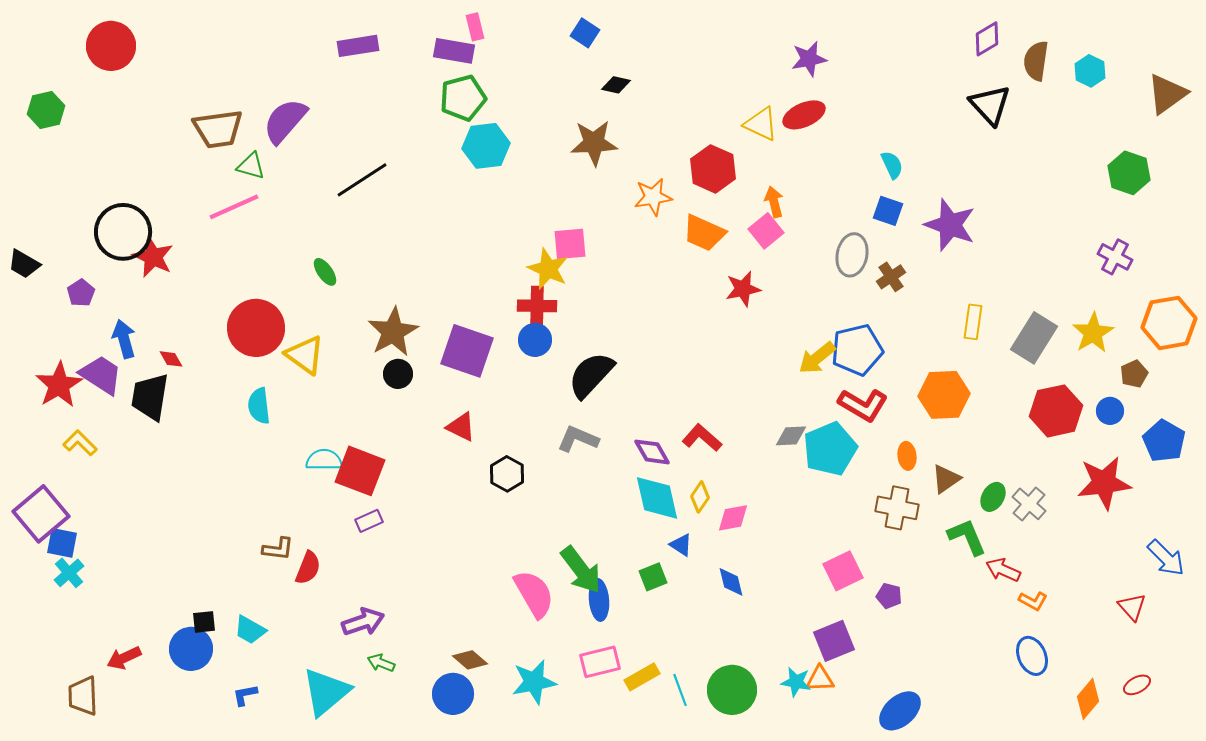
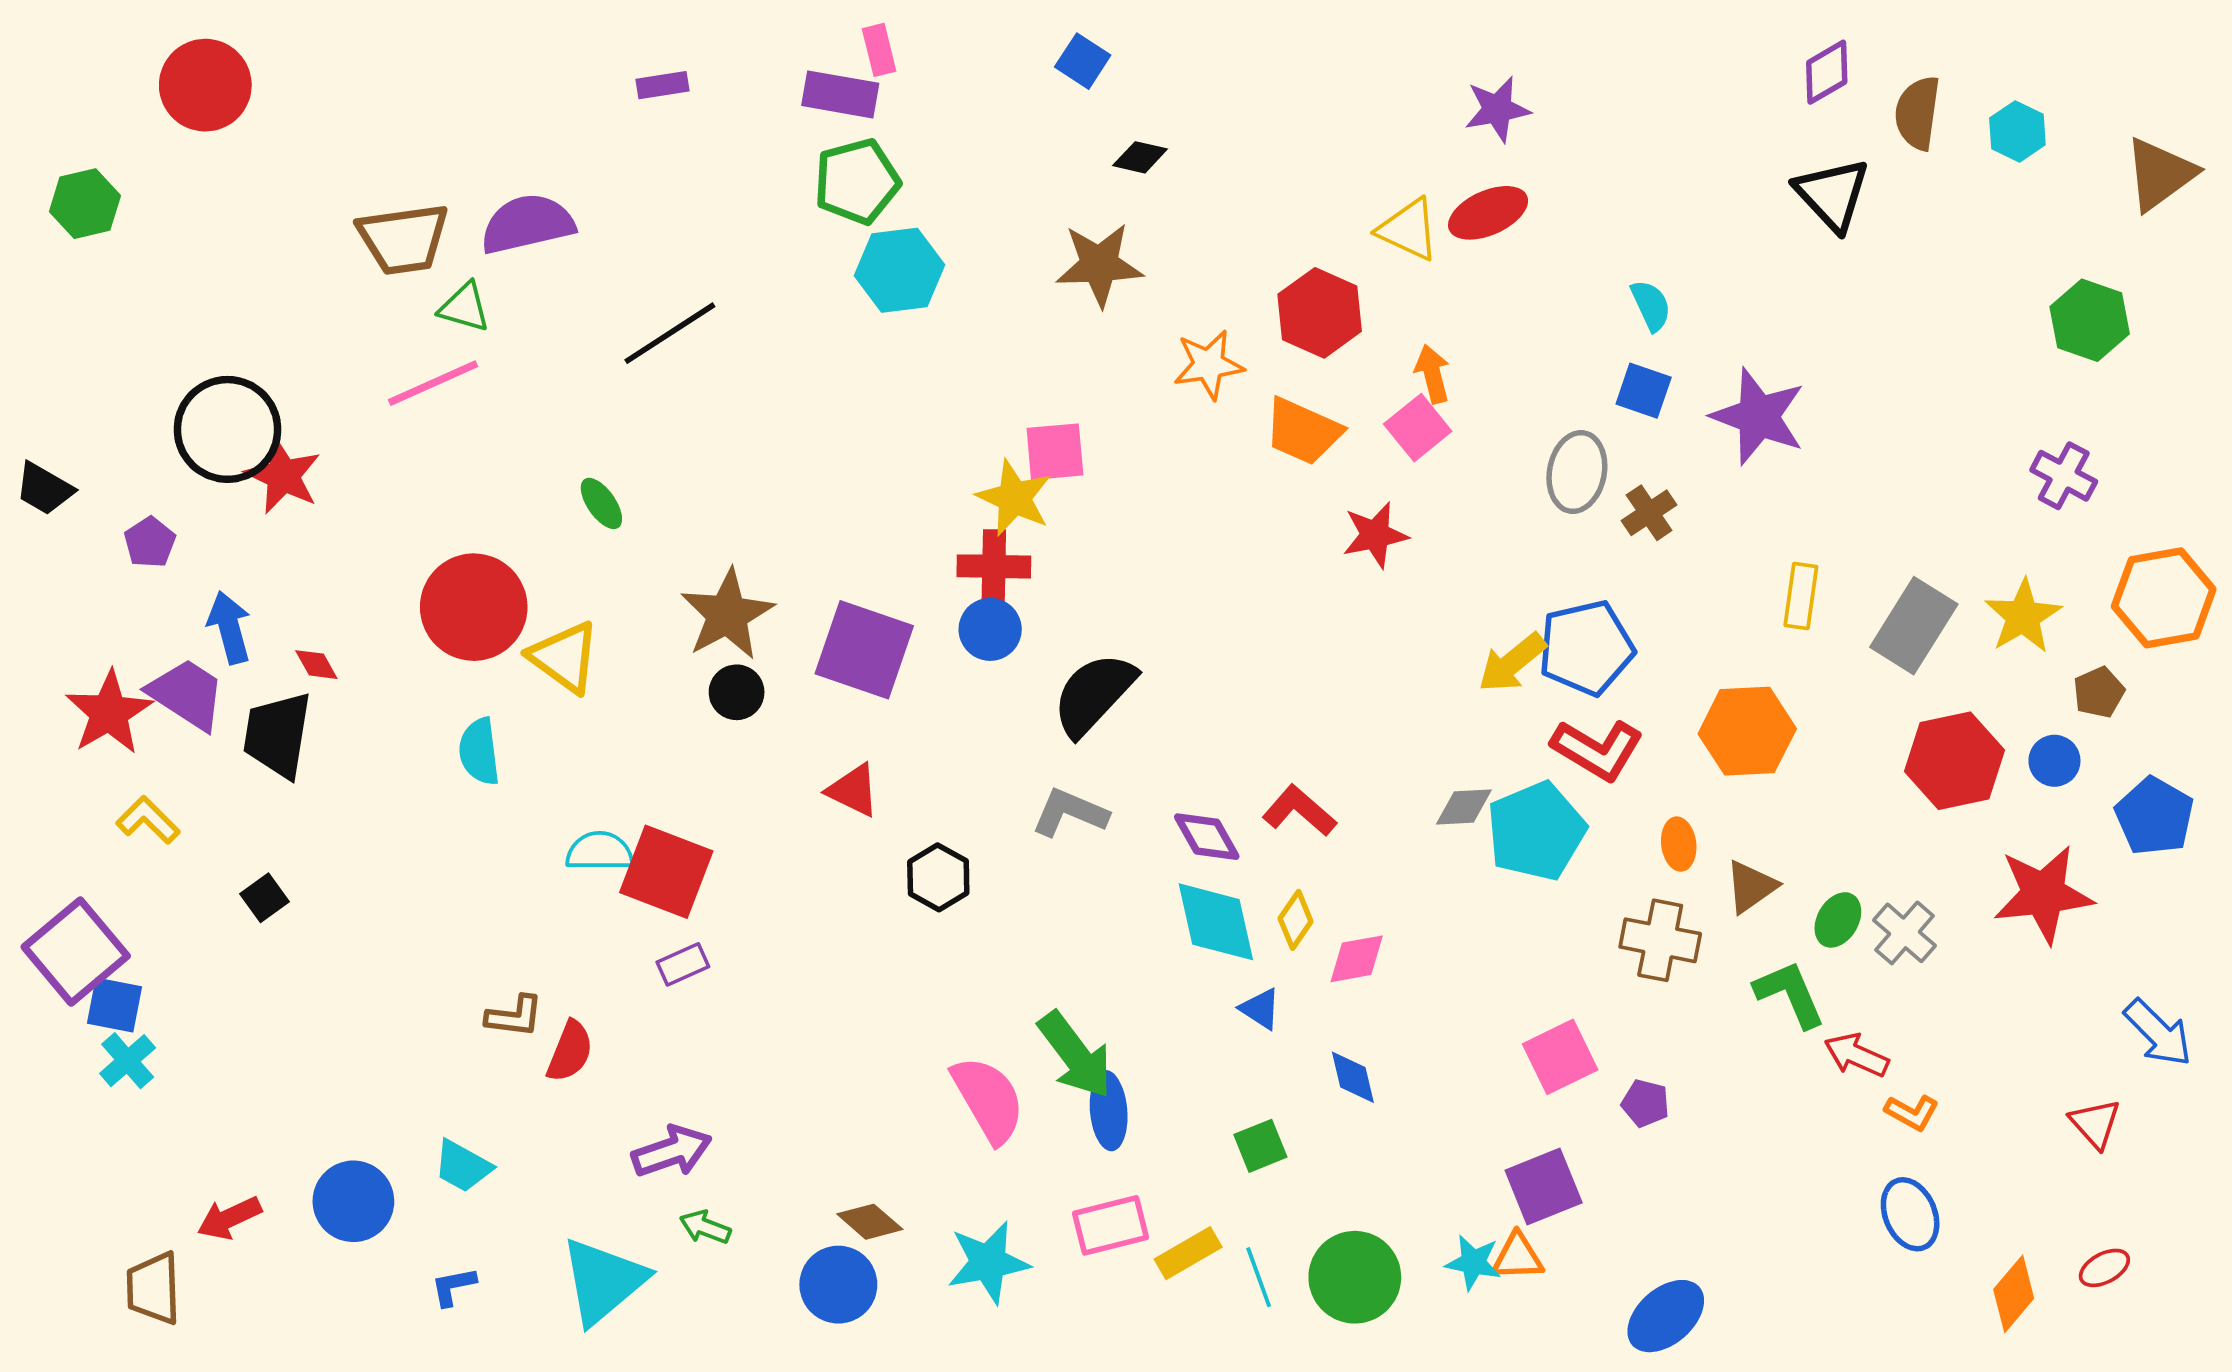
purple rectangle: (358, 46) -> (663, 85), size x0.7
purple semicircle: (285, 121) -> (527, 224), turned 36
green square: (653, 577) -> (1260, 1146), moved
black square: (204, 622) -> (265, 898), moved, turned -30

